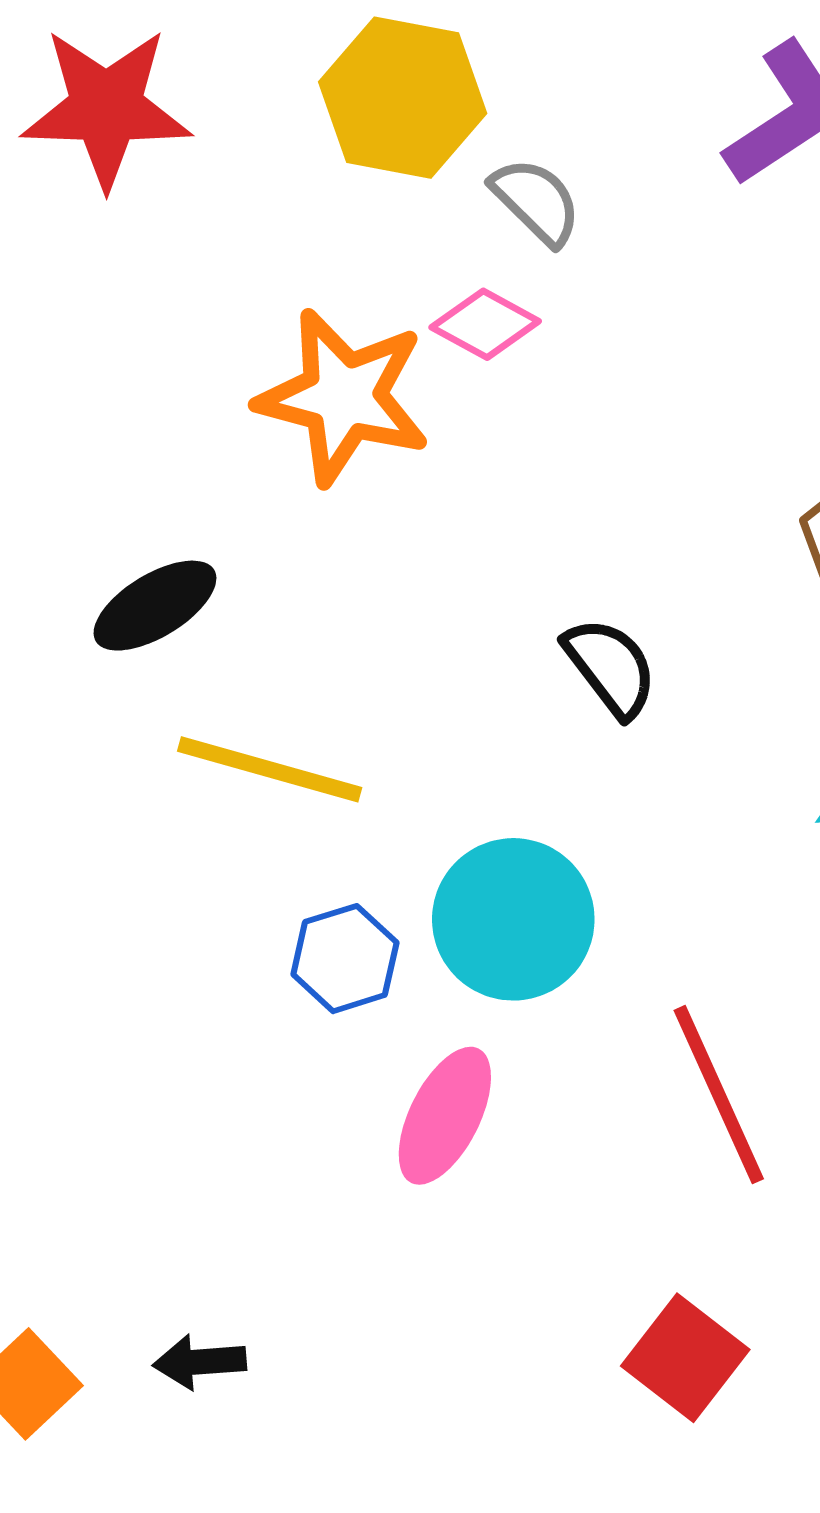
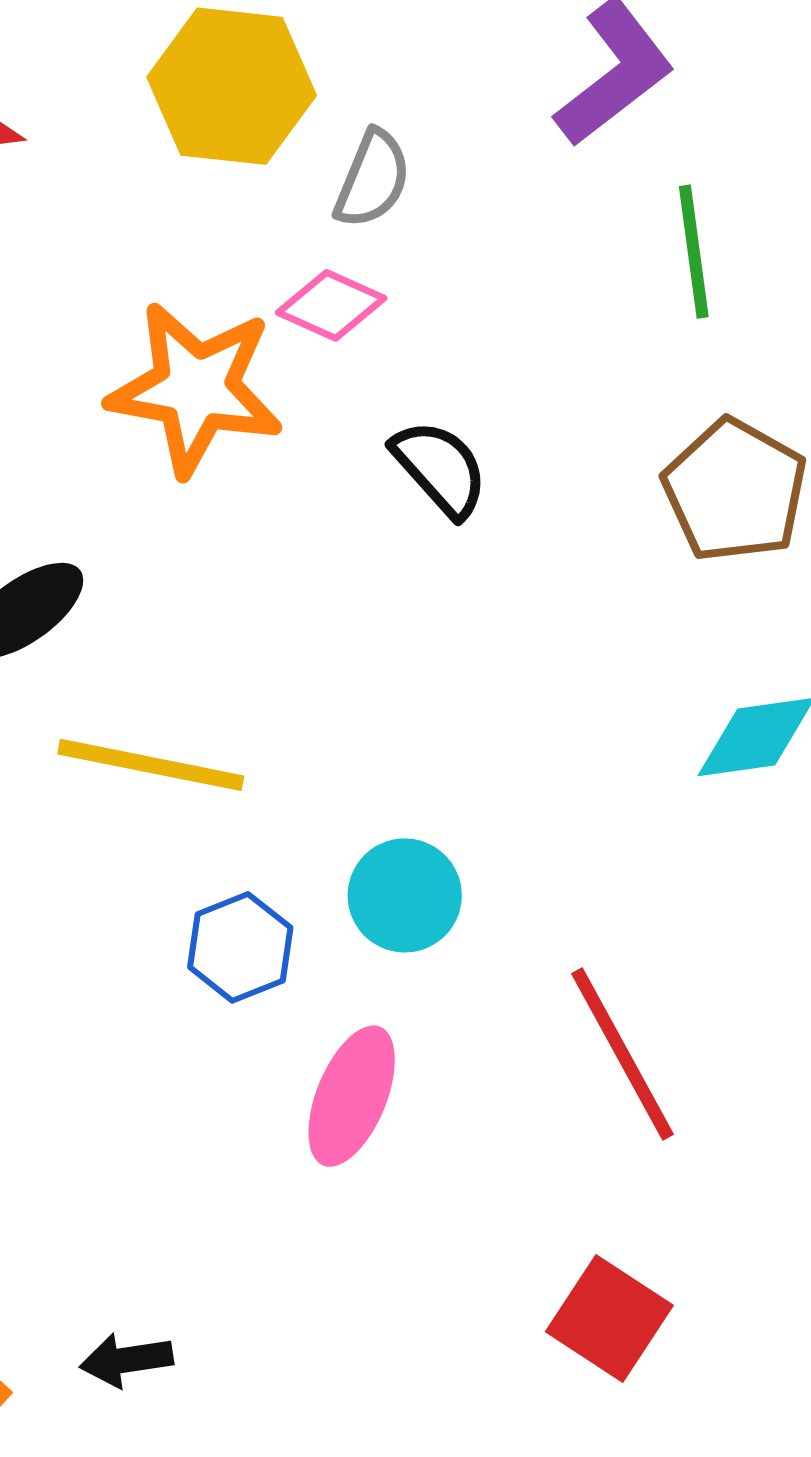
gray semicircle: (536, 201) -> (372, 179), turned 72
black semicircle: (610, 667) -> (440, 468), moved
cyan circle: (513, 919) -> (405, 895), size x0.7

